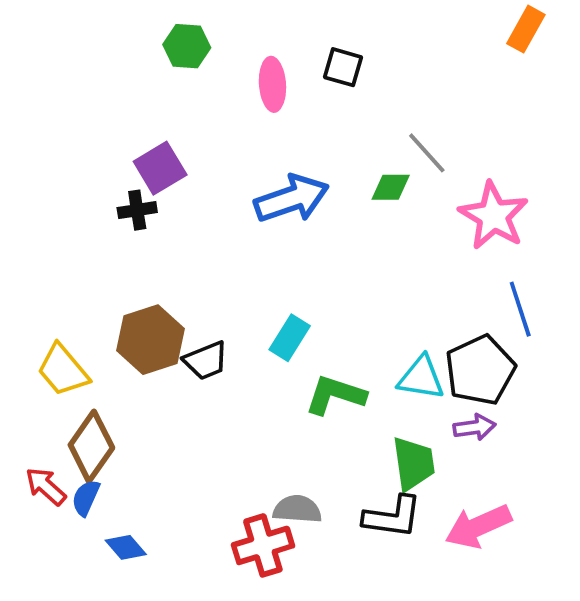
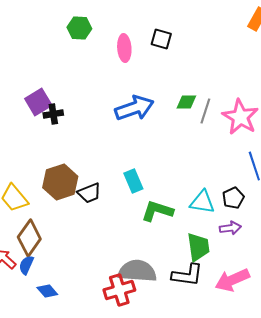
gray line: (427, 153) -> (205, 111), moved, turned 60
purple square: (160, 168) -> (38, 102), moved
cyan rectangle: (290, 338) -> (133, 181), turned -55
black pentagon: (480, 370) -> (233, 198), size x0.6
gray semicircle: (297, 509) -> (137, 271), size x1.5

